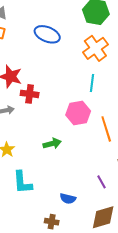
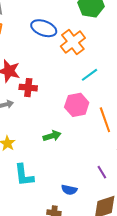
orange cross: (95, 48) -> (73, 42), moved
cyan line: (92, 83) -> (89, 75), turned 48

